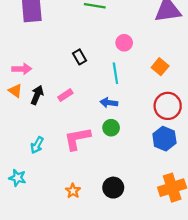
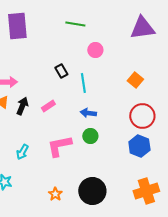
pink circle: (124, 43) -> (95, 50), moved
cyan line: (115, 73) -> (83, 83), moved
black circle: (113, 188) -> (92, 191), size x1.4

